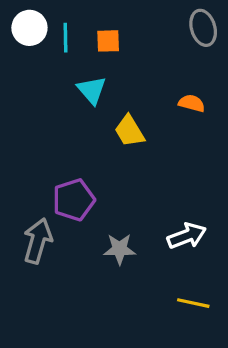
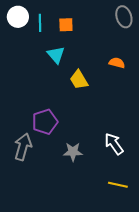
white arrow: (187, 236) -> (114, 144), turned -105

